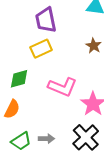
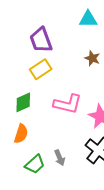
gray arrow: (46, 139) -> (60, 158), turned 77

